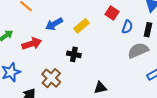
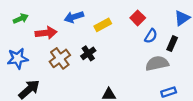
black cross: (74, 54) -> (88, 53), turned 32
brown cross: (51, 78) -> (60, 58), moved

